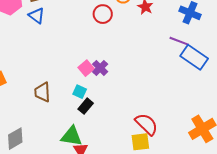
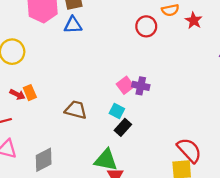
blue triangle: (36, 16) -> (73, 25), turned -42
purple cross: (100, 68) -> (141, 86), turned -35
brown trapezoid: (42, 92) -> (76, 110), turned 105

